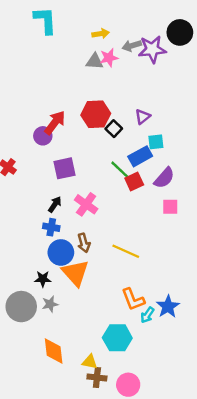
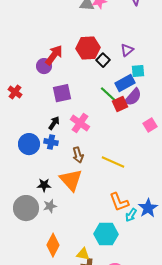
purple semicircle: (164, 178) -> (133, 97), moved
pink square: (170, 207) -> (150, 125), turned -32
blue circle: (61, 252) -> (29, 144), moved
orange diamond: (54, 351) -> (53, 245), turned 35

